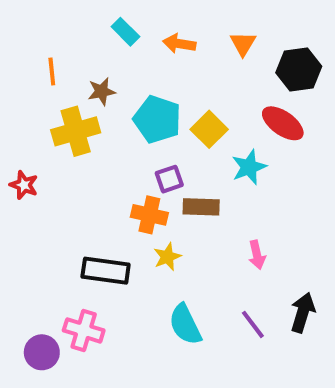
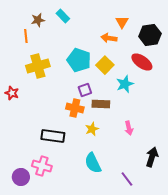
orange arrow: (179, 44) -> (109, 38), moved
brown star: (102, 91) -> (38, 20), moved
yellow star: (167, 257) -> (92, 129), moved
purple line: (253, 324) -> (127, 179), moved

